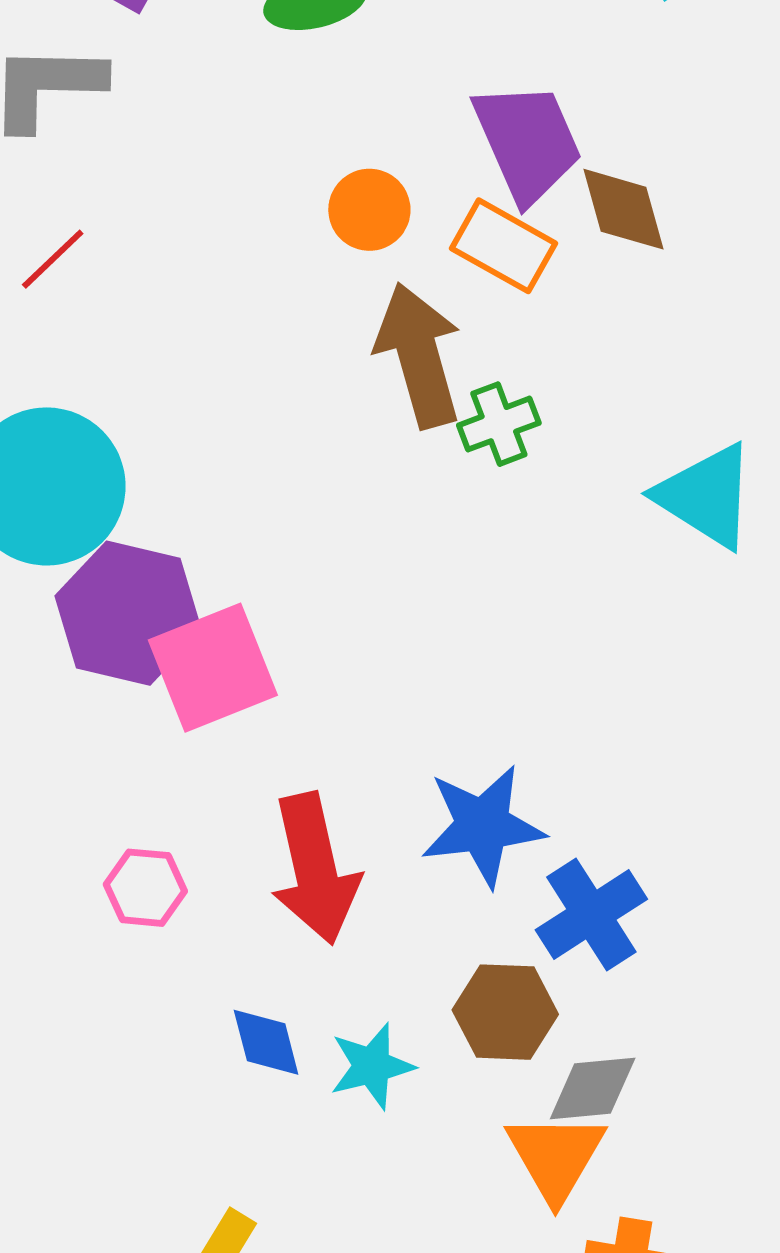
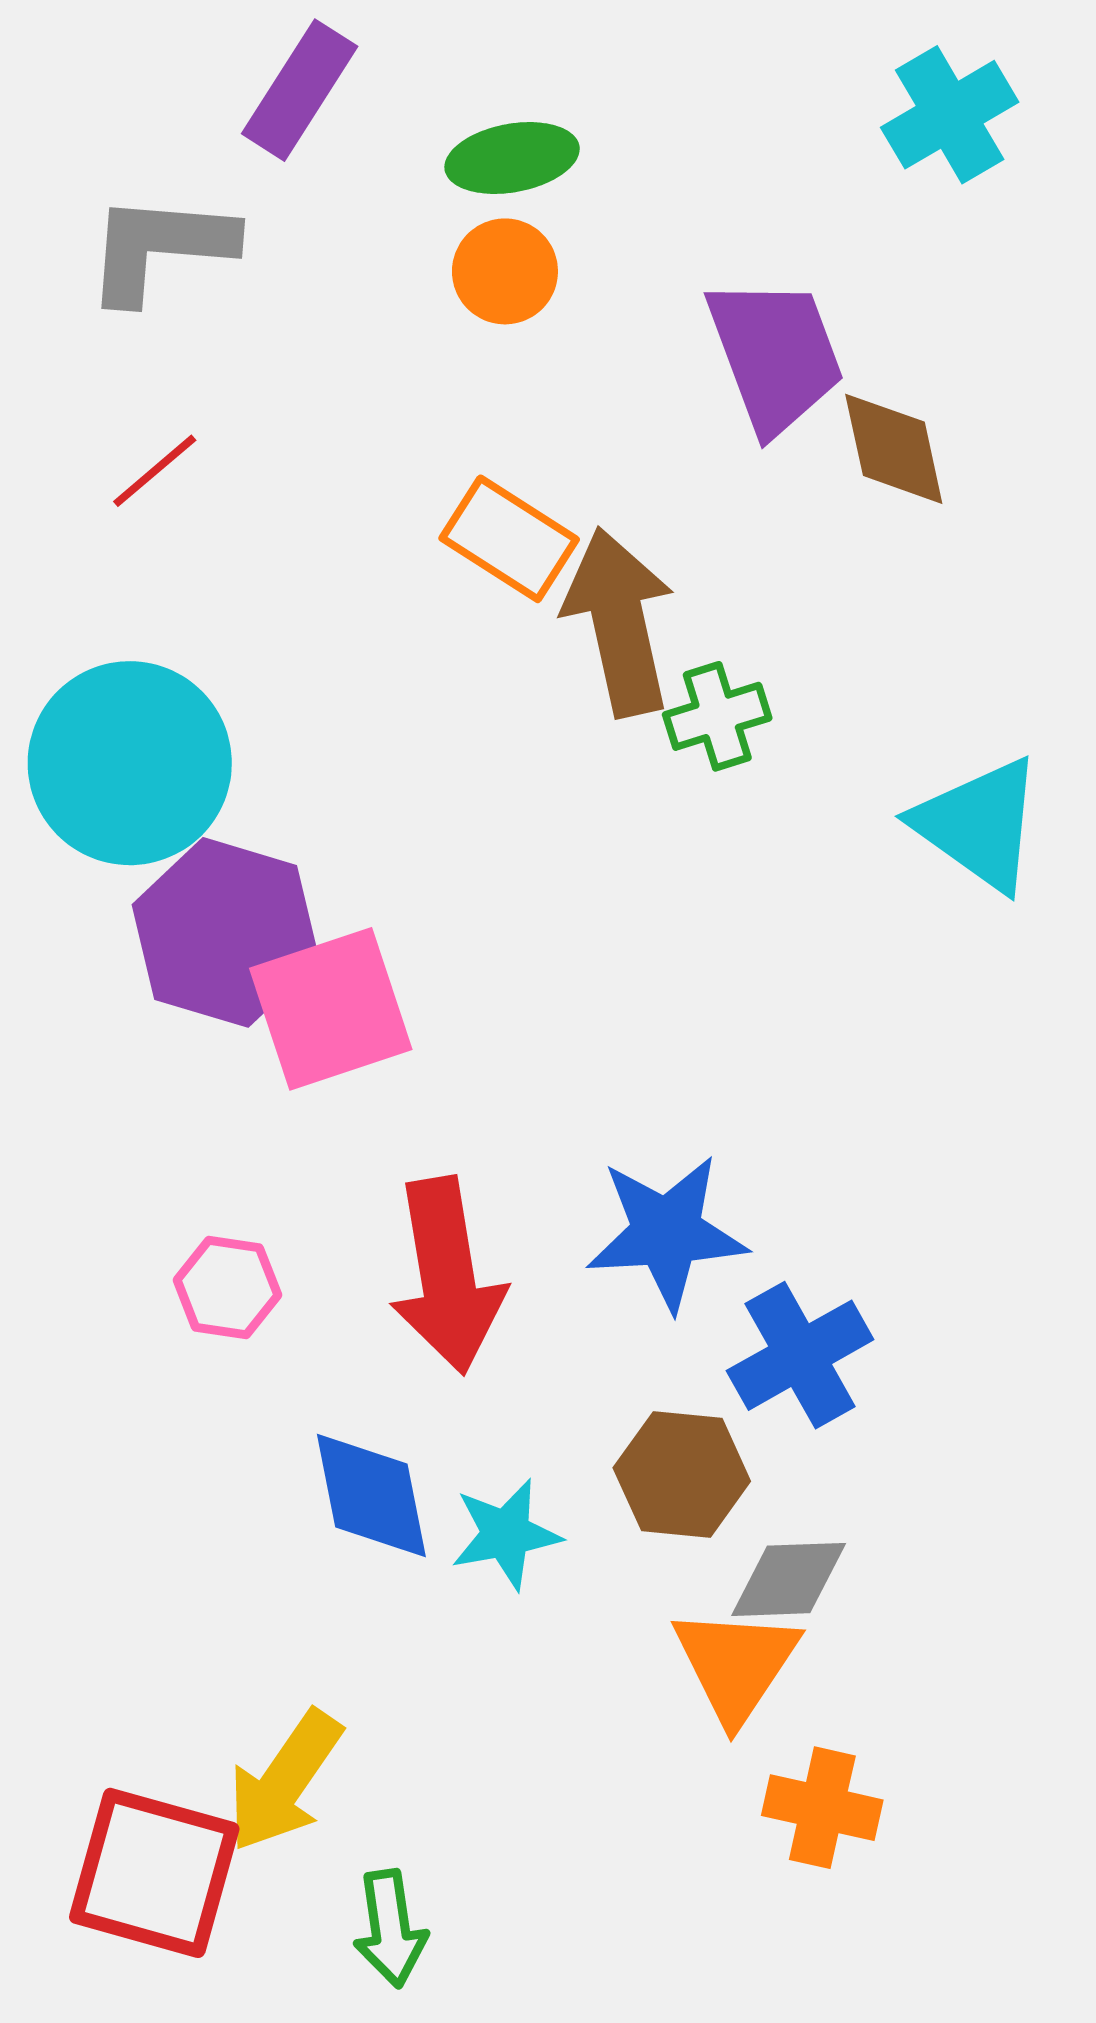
orange circle: (369, 210) -> (505, 271), moved
orange rectangle: (504, 246) -> (509, 539), moved
blue diamond: (266, 1042) -> (371, 1496), size x1.4

